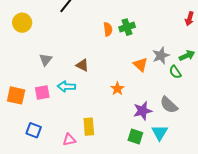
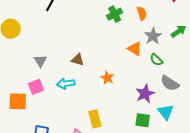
orange semicircle: (108, 29) -> (142, 13), moved
green semicircle: (175, 72) -> (156, 60), moved
orange star: (117, 89) -> (107, 78), moved
pink square: (42, 93) -> (36, 87), moved

